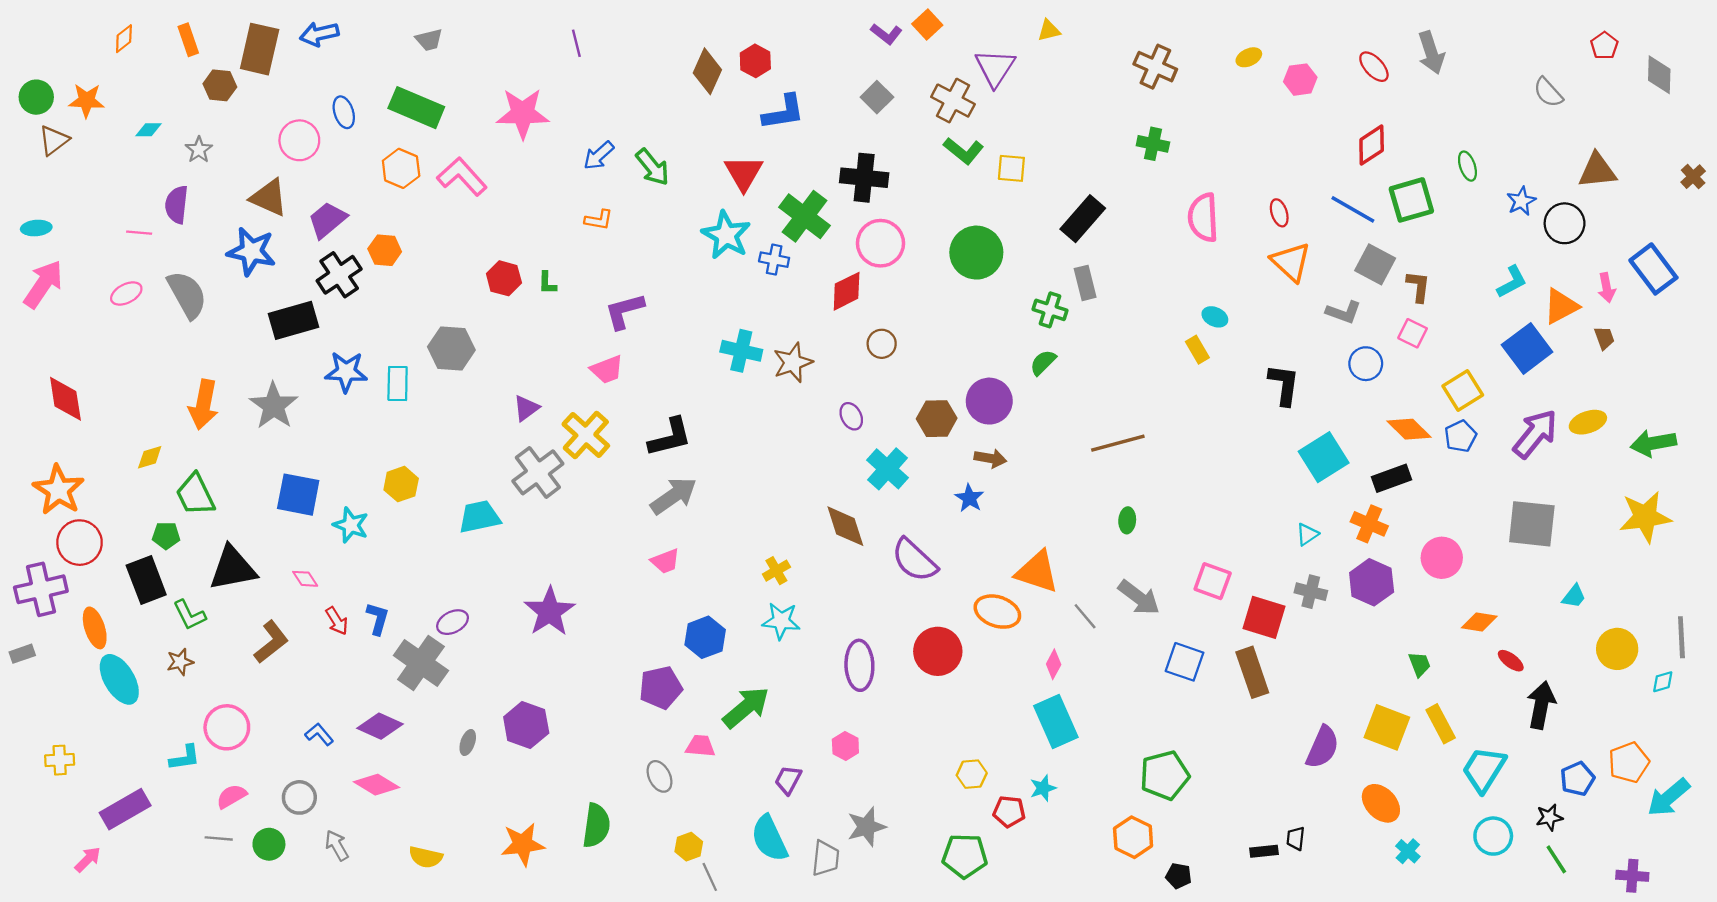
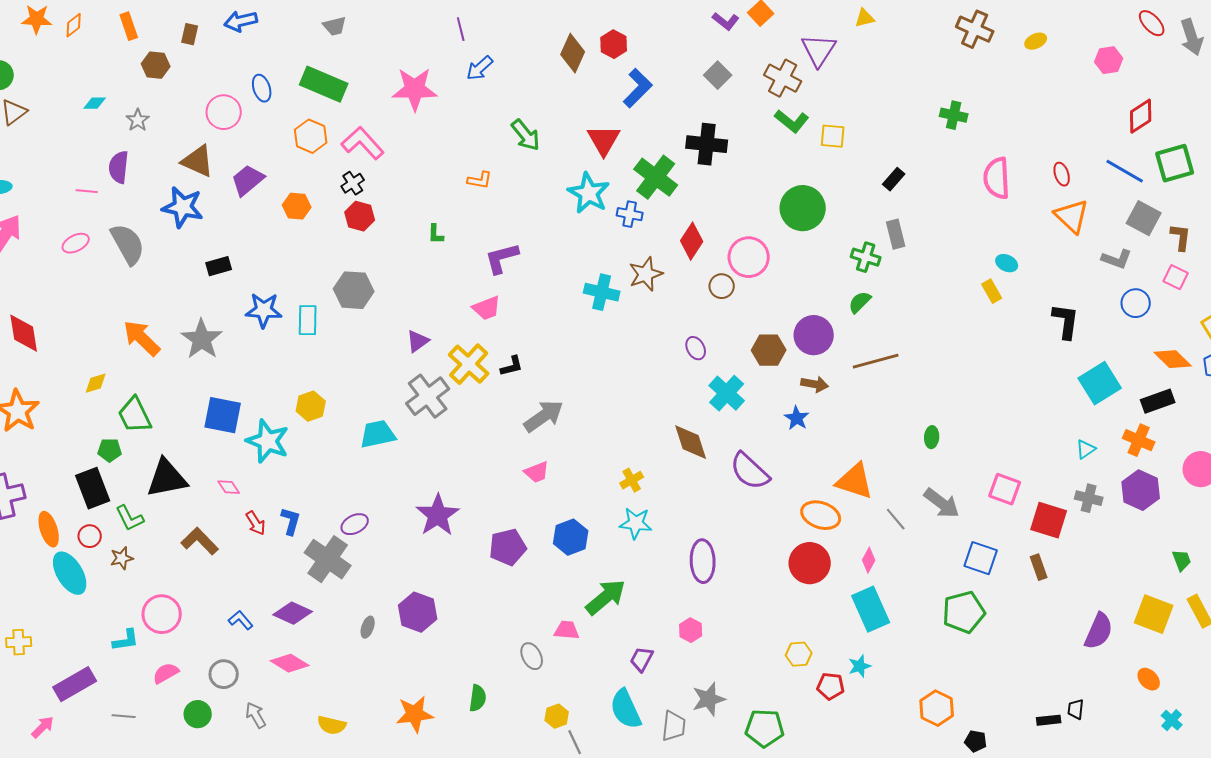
brown rectangle: (260, 49) -> (190, 34), size x0.5
brown cross: (1155, 67) -> (975, 29), moved
red ellipse: (1374, 67) -> (1152, 23), moved
pink hexagon: (1300, 80) -> (1109, 60), moved
orange star: (87, 101) -> (37, 19), moved
blue L-shape: (783, 112) -> (638, 88), turned -36
blue arrow: (599, 156) -> (480, 68), moved
black rectangle: (1083, 219) -> (894, 179), size x0.6
pink circle: (880, 243) -> (749, 257), moved
black cross: (339, 275) -> (353, 183), moved, size x0.6
red hexagon: (504, 278) -> (360, 216), moved
red diamond: (847, 291) -> (692, 241), turned -30
black rectangle: (293, 320) -> (219, 266), size x0.6
brown star: (793, 362) -> (646, 274), moved
orange arrow: (203, 405) -> (142, 338), turned 123
black L-shape: (670, 437) -> (512, 366), moved, size x0.6
brown line: (1118, 443) -> (876, 361), moved
cyan star: (351, 525) -> (268, 441), size x1.4
red circle: (80, 543) -> (90, 536), moved, size x0.6
brown L-shape: (271, 642) -> (200, 541), turned -96
red circle: (938, 651) -> (810, 563), moved
brown rectangle: (1252, 672) -> (1039, 567), size x0.6
purple pentagon: (661, 688) -> (508, 547), moved
green pentagon: (1165, 775) -> (964, 612), moved
orange ellipse: (1381, 803) -> (1149, 679), size x0.7
green semicircle: (596, 826) -> (478, 698), size x0.7
gray line: (219, 838) -> (124, 716), moved
green pentagon: (965, 856) -> (765, 728), moved

